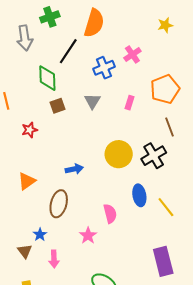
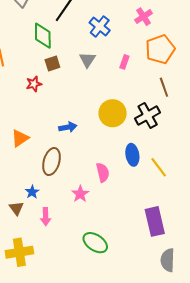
pink cross: (132, 54) -> (143, 17), moved
blue cross: (104, 68) -> (100, 26), turned -30
red star: (30, 130) -> (34, 84), moved

